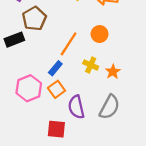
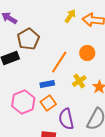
yellow cross: (91, 65) -> (79, 81), turned 32
blue rectangle: (55, 68) -> (47, 84), turned 40

